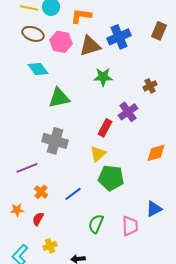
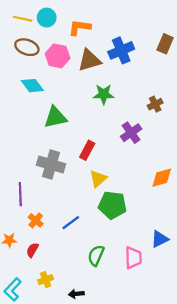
red rectangle: (105, 128) -> (87, 150), moved
purple line: (27, 168) -> (20, 194), turned -70

